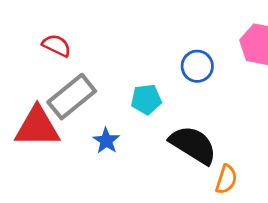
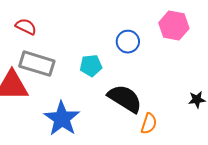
gray rectangle: (72, 97) -> (37, 64), turned 56
blue star: (106, 141) -> (62, 119), moved, size x1.8

